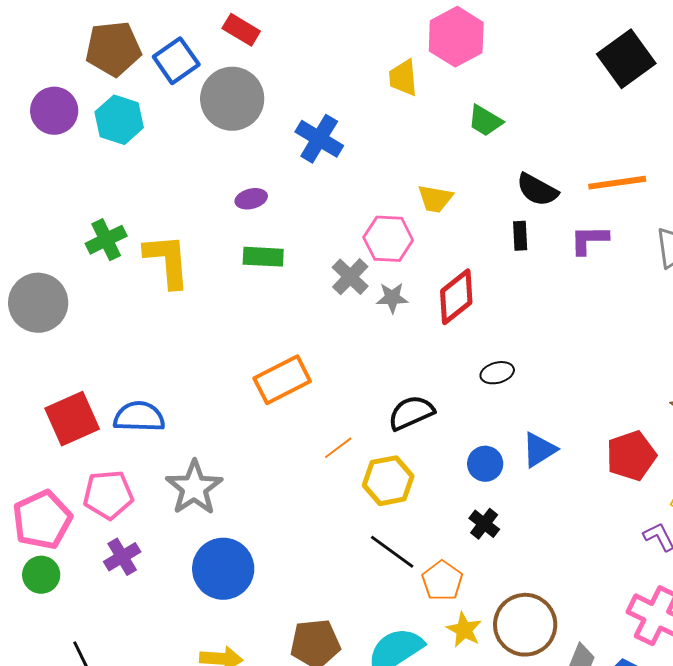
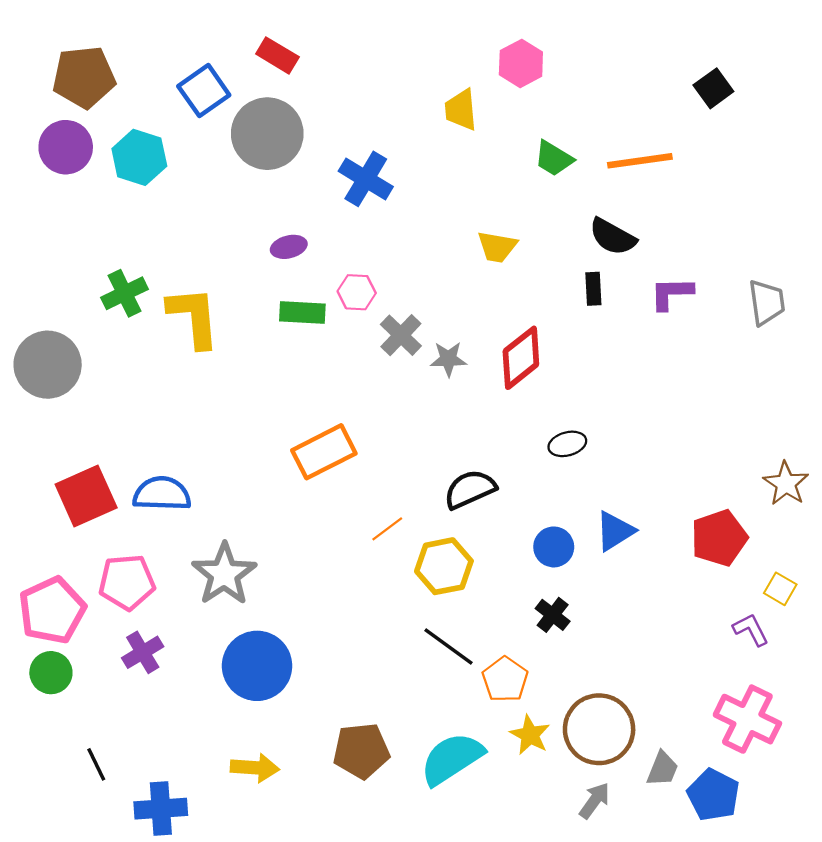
pink hexagon: (456, 37) -> (521, 63), size x0.7
brown pentagon: (113, 49) -> (84, 77), moved
black square: (626, 59) -> (713, 88), size x0.6
orange line: (617, 183) -> (640, 161), moved
pink hexagon: (388, 239) -> (357, 292), moved, size x0.7

